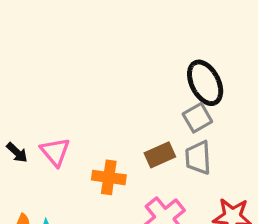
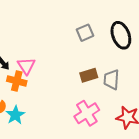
gray square: (197, 118) -> (85, 33), moved
orange cross: (109, 177) -> (17, 81), moved

